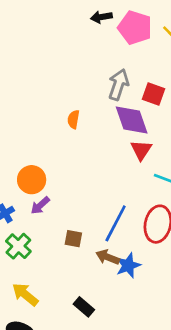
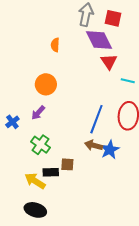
orange circle: (32, 180) -> (46, 84), moved
brown square: (73, 239) -> (67, 164), moved
green cross: (18, 246) -> (40, 145), moved
black rectangle: (84, 307) -> (51, 172), moved, turned -35

